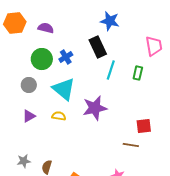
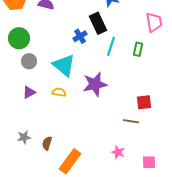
blue cross: (66, 57) -> (80, 36), moved
green circle: (42, 59) -> (19, 38), moved

